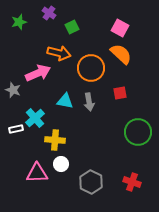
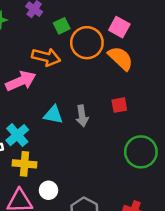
orange circle: (91, 68) -> (87, 43), moved
yellow cross: (55, 140) -> (24, 164), moved

